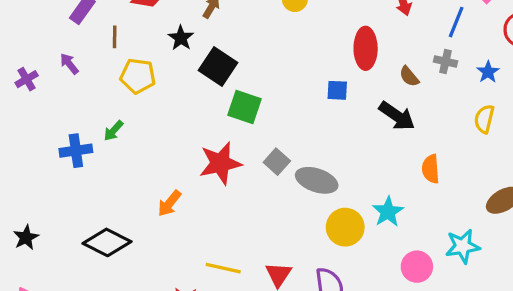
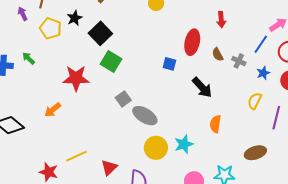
blue line: (456, 22) -> (261, 44), moved
black star: (181, 38) -> (75, 18), moved
purple arrow: (69, 64) -> (23, 14), moved
brown semicircle: (409, 76) -> (218, 54), moved
green arrow: (114, 131) -> (29, 58), turned 80
red star: (220, 163) -> (76, 78), moved
yellow line: (223, 268) -> (77, 156), turned -50

